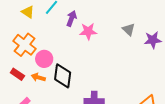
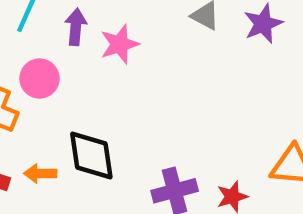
pink circle: (44, 59) -> (39, 79), moved

